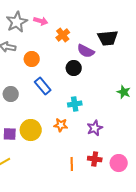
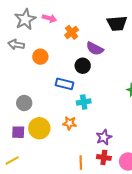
black trapezoid: (108, 38) -> (117, 23), moved
blue rectangle: (43, 86) -> (65, 84), moved, turned -36
gray circle: (11, 94) -> (24, 103), moved
purple star: (95, 128) -> (104, 137), moved

